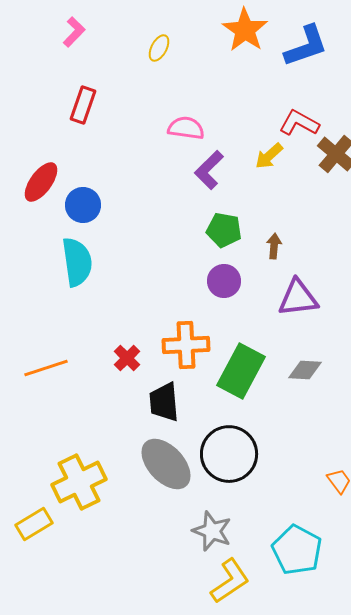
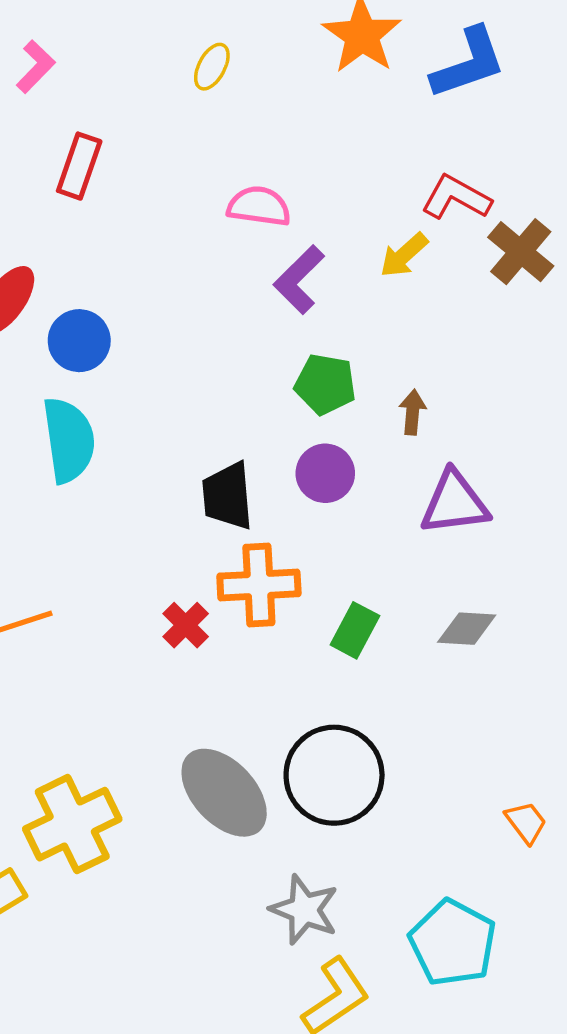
pink L-shape: (74, 32) -> (36, 67), moved
red cross: (127, 358) -> (186, 625), moved
green rectangle: (241, 371) -> (355, 630), size x0.6
black trapezoid: (164, 402) -> (228, 496), moved

